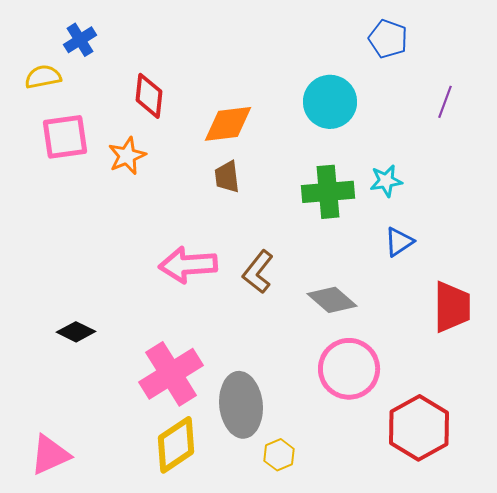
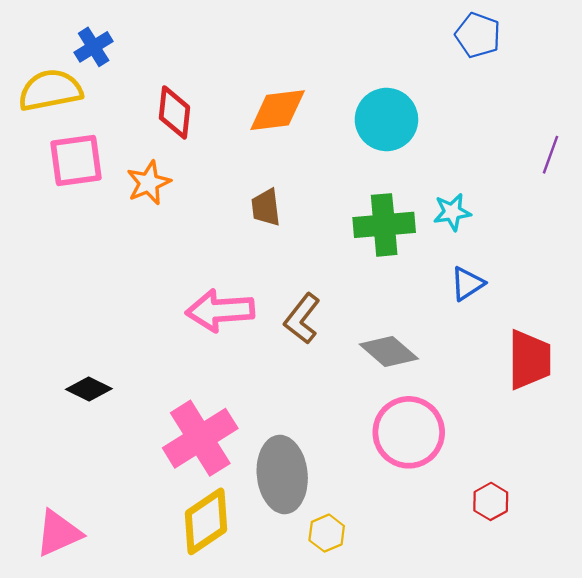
blue pentagon: (388, 39) -> (478, 35), moved
yellow semicircle: (43, 77) -> (50, 90), size x1.5
purple line: (445, 102) -> (551, 155), moved
orange diamond: (228, 124) -> (278, 110), moved
red hexagon: (419, 428) -> (491, 501), size x0.5

